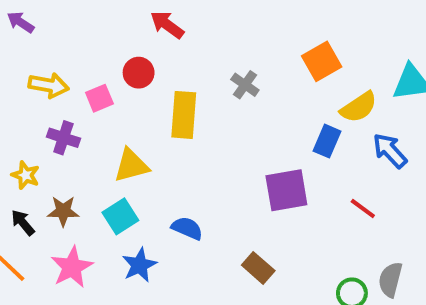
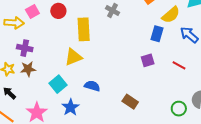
pink square: (99, 98) -> (32, 12), moved
yellow triangle: (131, 165) -> (73, 57), moved
purple square: (286, 190) -> (148, 60), moved, size x0.6
brown star: (63, 211) -> (28, 69), moved

